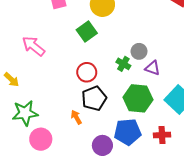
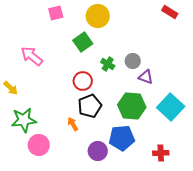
green cross: (123, 64) -> (108, 64), moved
red cross: (162, 135) -> (161, 153), moved

